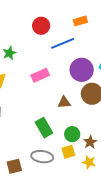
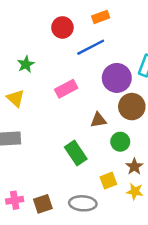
orange rectangle: (80, 21) -> (101, 17), moved
green circle: (72, 134) -> (120, 142), moved
gray ellipse: (42, 157) -> (83, 203), moved

